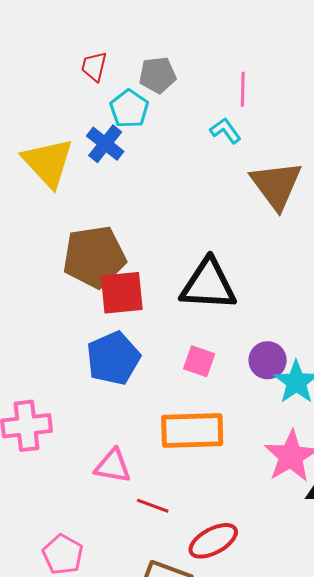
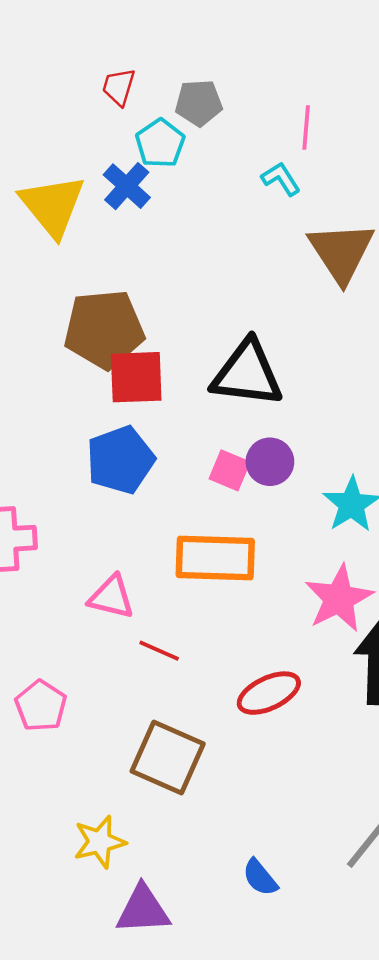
purple circle: (268, 360) -> (270, 462), moved
red ellipse: (213, 541) -> (269, 693), moved

